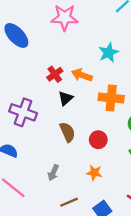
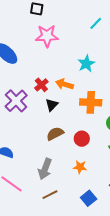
purple cross: (23, 112) -> (16, 101), moved, turned 30
brown semicircle: (67, 132) -> (55, 134), turned -90
gray arrow: (53, 173) -> (45, 169), size x1.5
brown line: (69, 202) -> (50, 195), moved

